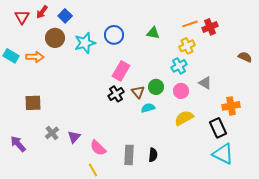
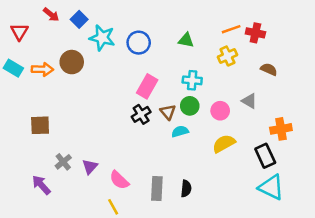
red arrow: (42, 12) -> (51, 15), turned -88
red triangle: (22, 17) -> (19, 32), moved
red cross: (210, 27) -> (255, 33), turned 35
brown circle: (55, 38) -> (72, 62), moved
cyan star: (85, 43) -> (102, 38), moved, turned 30
brown semicircle: (245, 57) -> (269, 69), moved
cyan cross: (179, 66) -> (192, 80), moved, turned 35
purple arrow: (18, 144) -> (41, 185), moved

